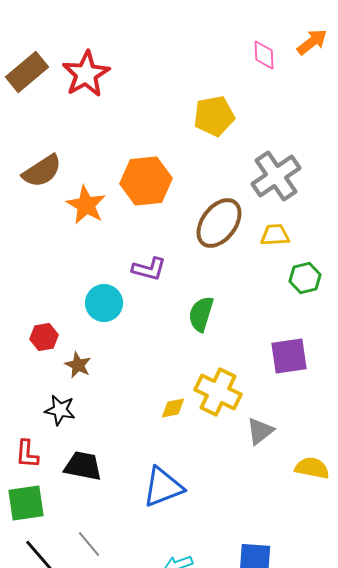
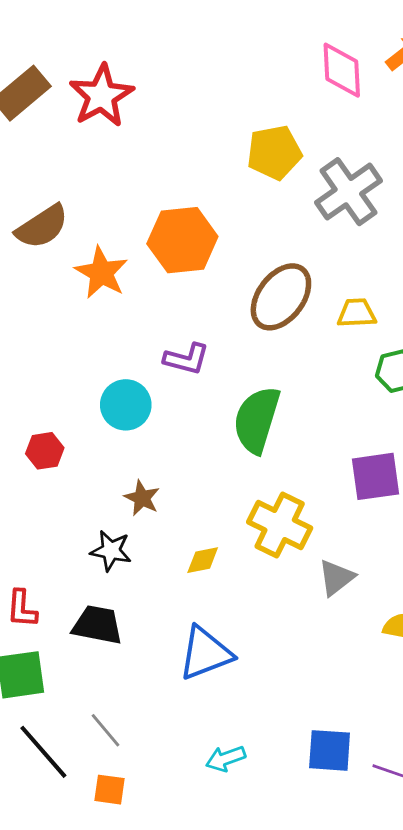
pink diamond: (264, 55) -> (342, 70), size x1.4
gray cross: (276, 176) -> (348, 192), moved
green semicircle: (201, 314) -> (257, 420), size x1.4
brown star: (78, 365) -> (142, 498), moved
yellow diamond: (173, 408) -> (203, 560), moved
black star: (60, 410) -> (111, 551), moved

